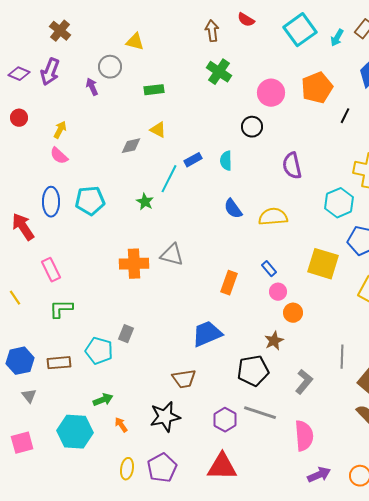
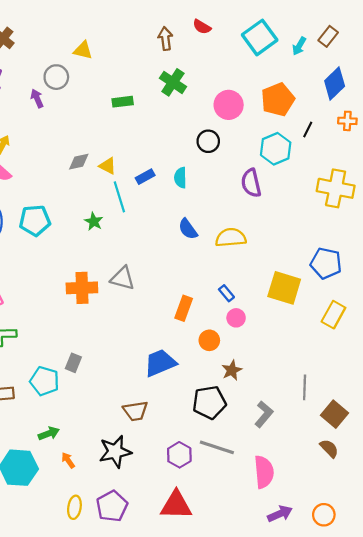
green rectangle: (154, 90) -> (123, 102), moved
yellow triangle: (158, 130) -> (108, 166), moved
cyan line: (169, 179) -> (119, 197), turned -44
cyan hexagon: (339, 203) -> (276, 149), moved
orange circle: (293, 313) -> (209, 340), moved

